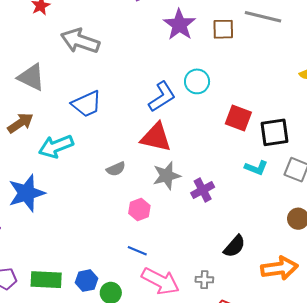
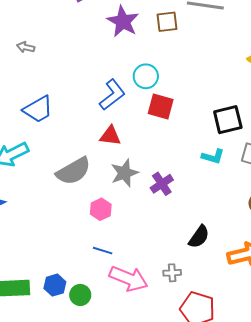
gray arrow: (80, 41) -> (26, 47), size x0.5
red square: (238, 118) -> (161, 106), moved
red triangle: (156, 137) -> (110, 136), size x0.7
gray semicircle: (116, 169) -> (73, 171), size x1.8

